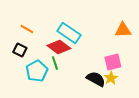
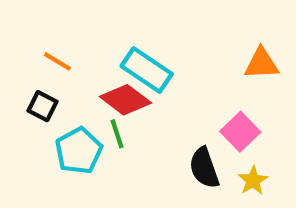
pink square: (113, 62) -> (240, 132), turned -30
yellow star: (111, 78) -> (253, 181), moved
black semicircle: (96, 79) -> (204, 168), turned -138

